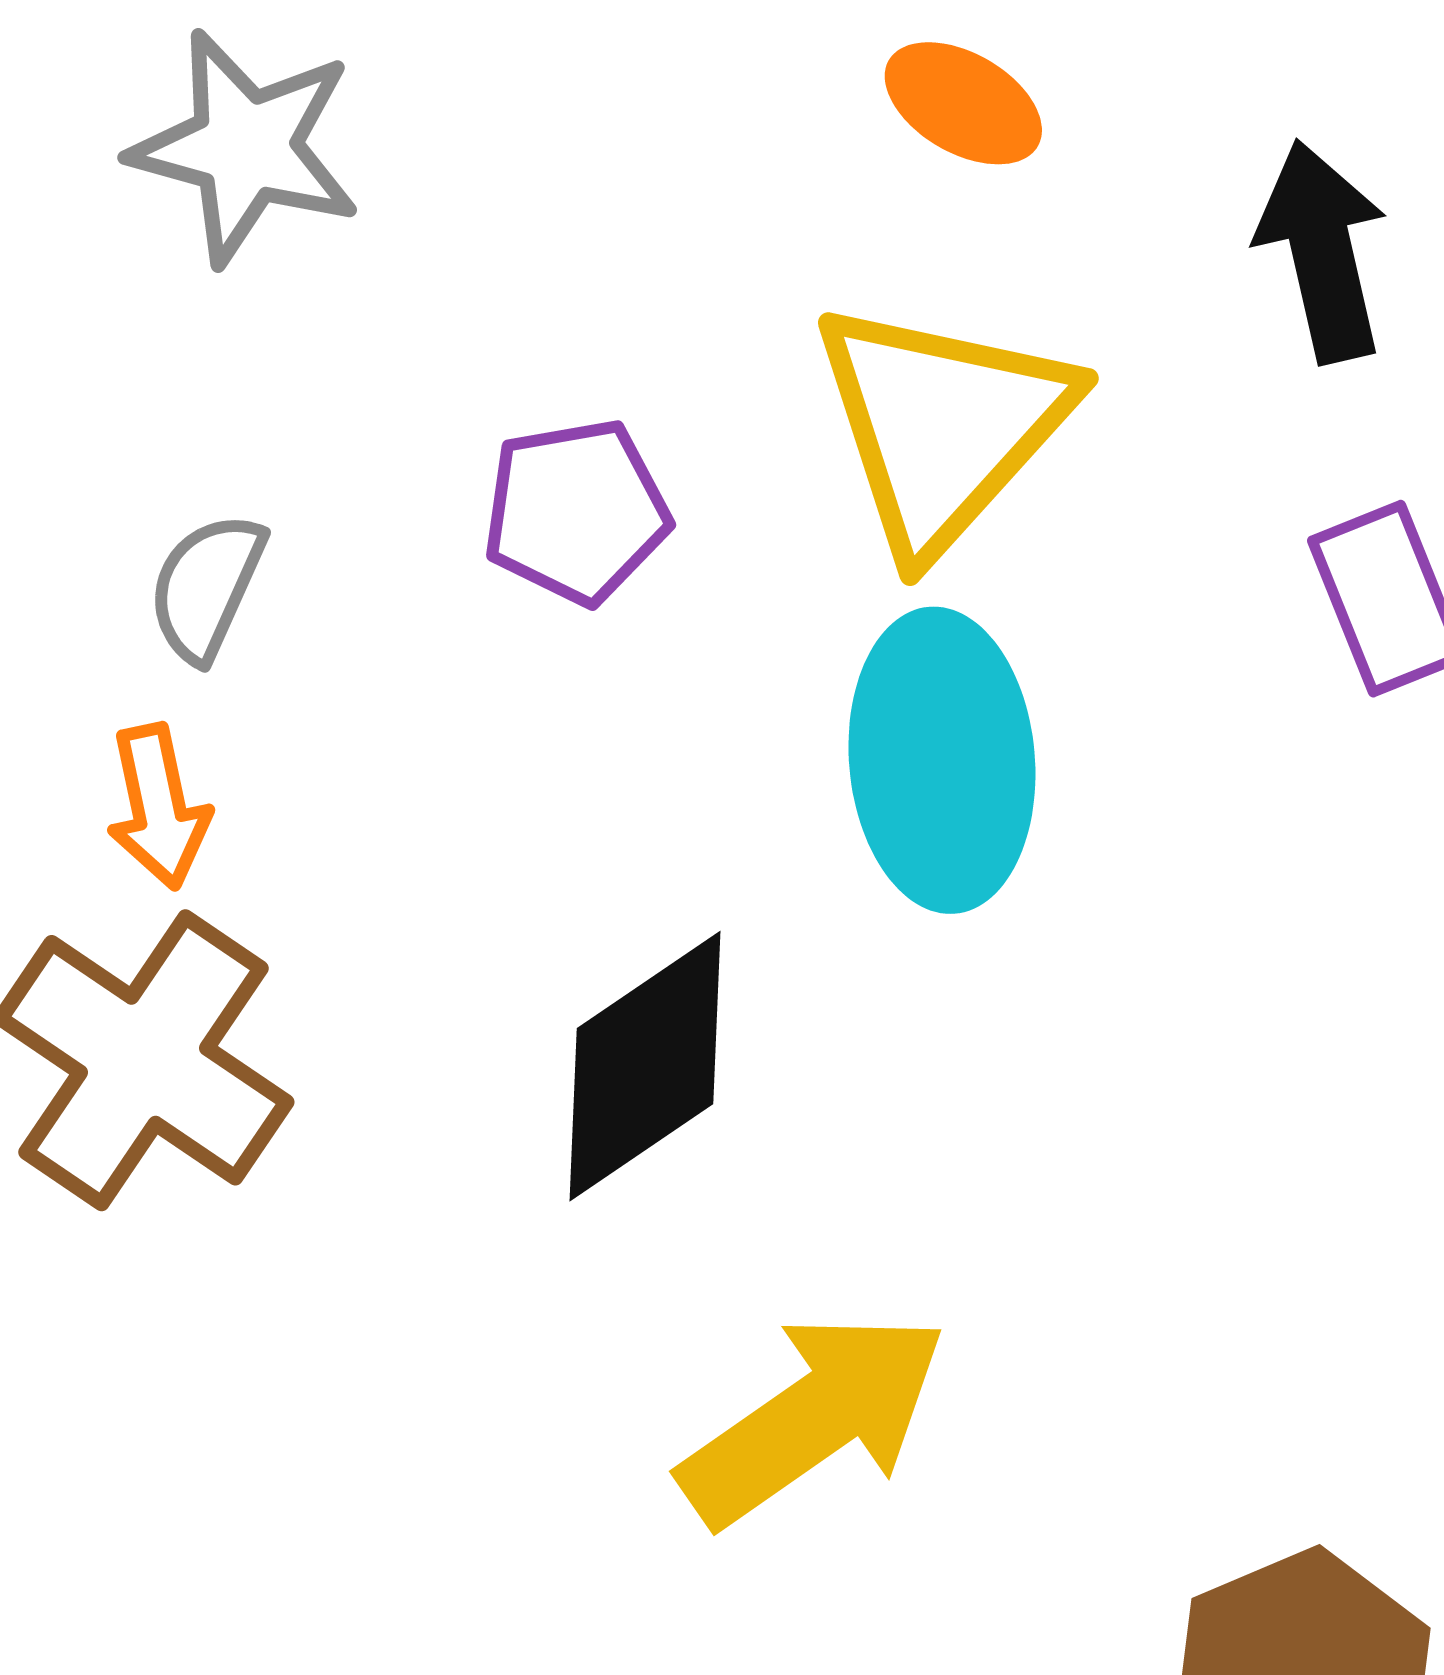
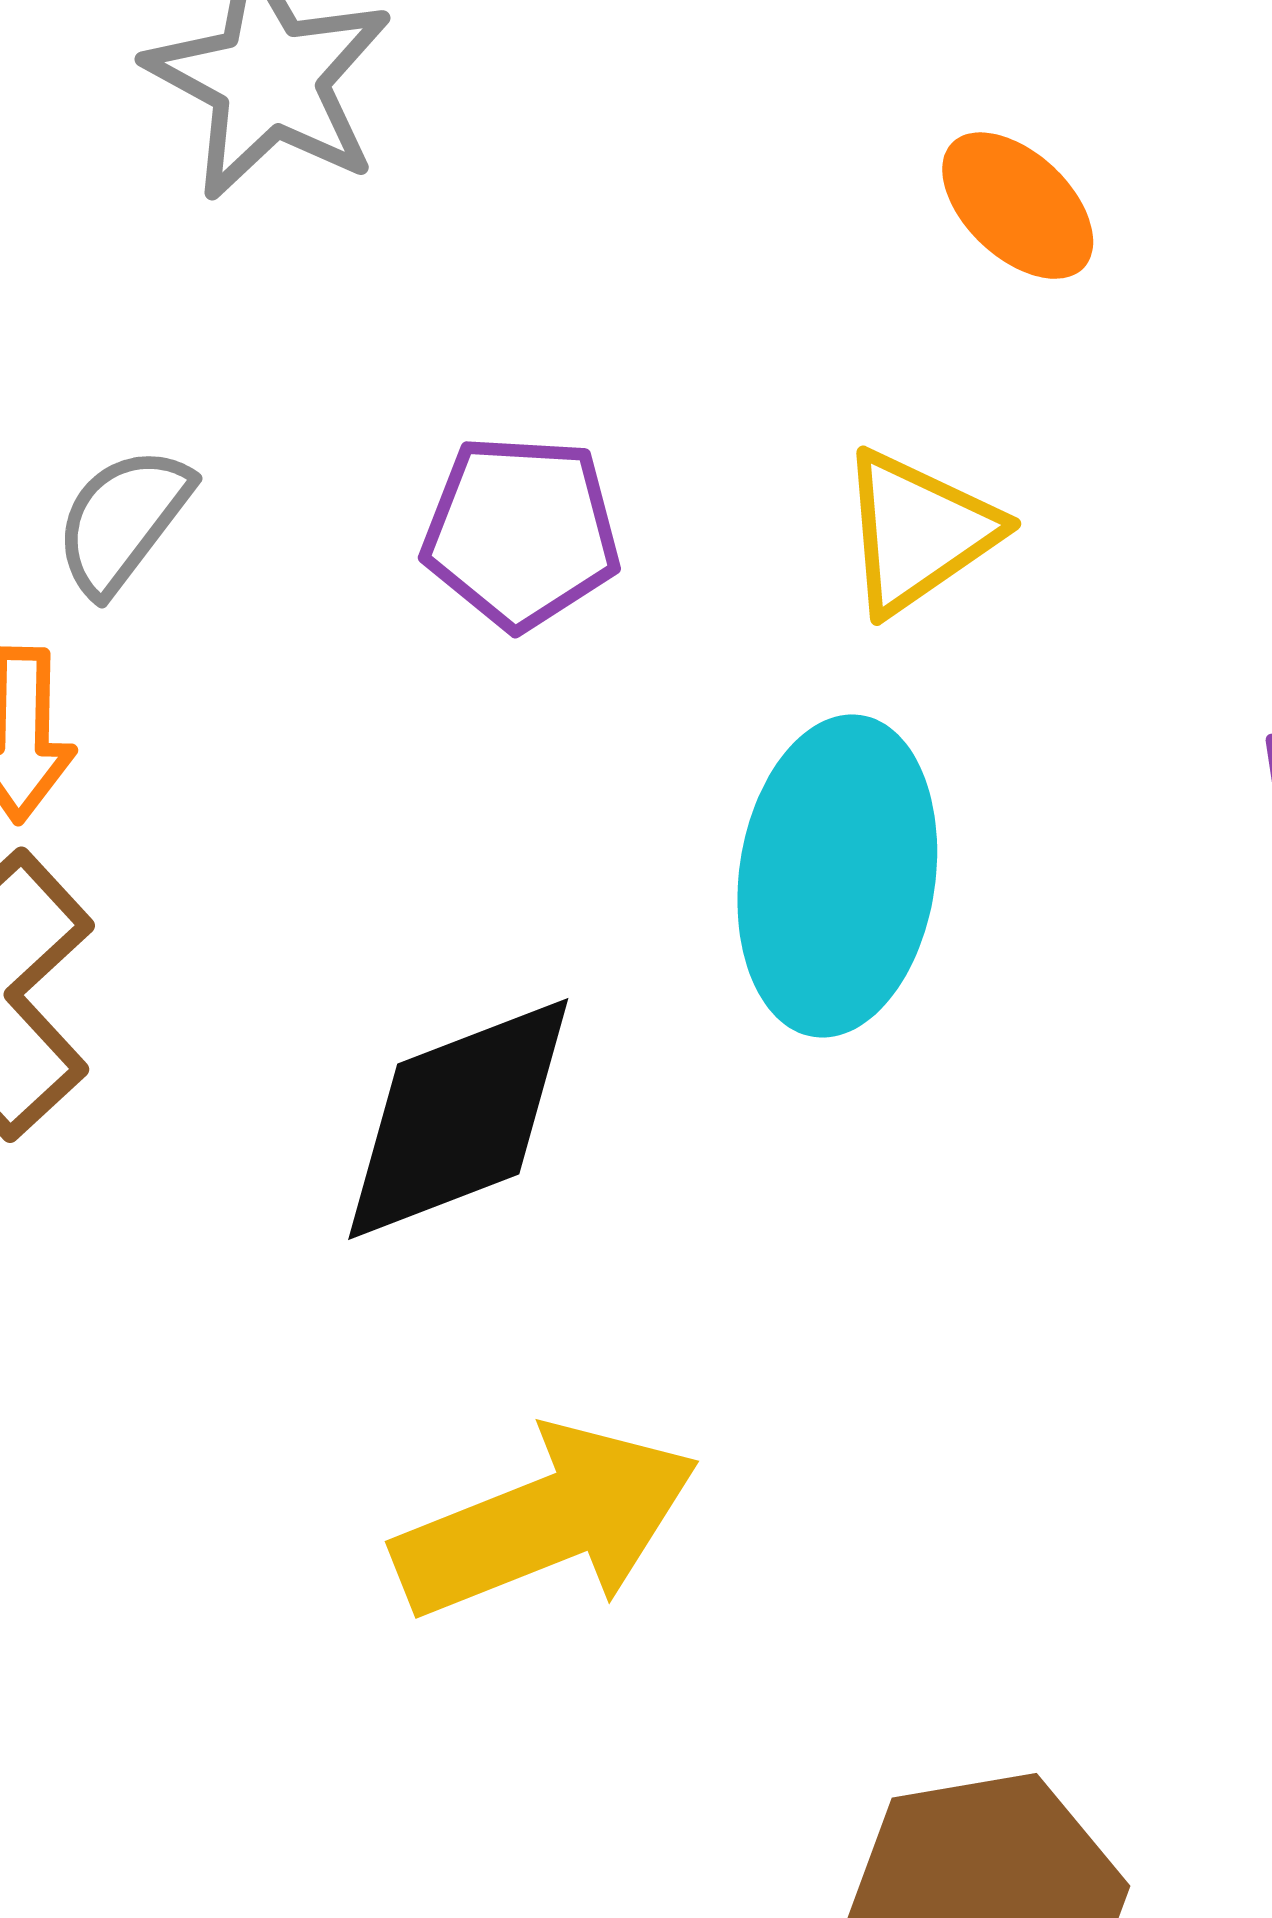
yellow triangle: (942, 425) -> (918, 532), size x0.6

